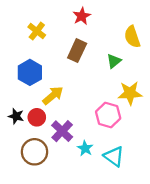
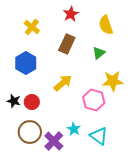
yellow semicircle: (132, 37) -> (106, 25), moved
yellow arrow: (53, 95) -> (63, 83), moved
purple cross: (62, 131) -> (54, 141), moved

